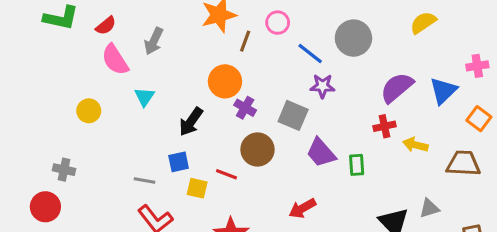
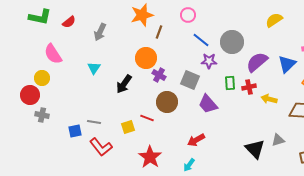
pink circle: (278, 23) -> (188, 15), moved
gray circle: (353, 38) -> (232, 42), moved
pink semicircle: (115, 60) -> (53, 54), moved
yellow circle: (89, 111) -> (42, 78), moved
blue square: (179, 162) -> (75, 131), moved
green rectangle: (357, 165) -> (230, 83), moved
yellow square: (197, 188) -> (128, 127), turned -32
red circle: (45, 207) -> (30, 95), moved

